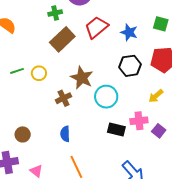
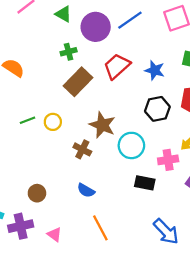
brown cross: (63, 98) -> (82, 149), turned -35
pink cross: (139, 121) -> (168, 160), moved
blue semicircle: (65, 134) -> (86, 190), turned -56

